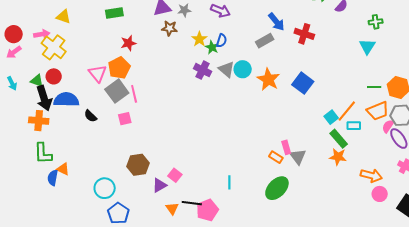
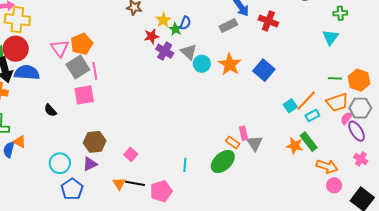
red star: (128, 43) -> (152, 36), moved
yellow cross: (54, 47) -> (17, 20), turned -35
cyan circle: (243, 69) -> (202, 64), moved
red circle: (54, 76) -> (16, 49), size x1.6
black semicircle: (90, 116) -> (50, 110), moved
pink square: (125, 119) -> (84, 95), size x1.5
cyan rectangle: (354, 126) -> (312, 116), turned -32
green rectangle: (339, 139) -> (309, 142), moved
purple triangle: (159, 185) -> (90, 164), moved
green ellipse: (277, 188) -> (223, 162), moved
black line: (192, 203) -> (135, 183), moved
orange triangle: (172, 208) -> (119, 184), moved

